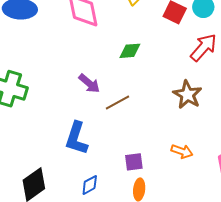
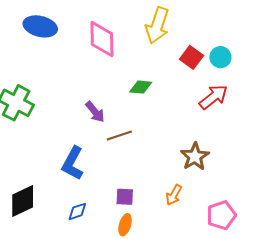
brown star: (187, 95) -> (195, 157), moved
orange arrow: (182, 151) -> (174, 195), turned 90

